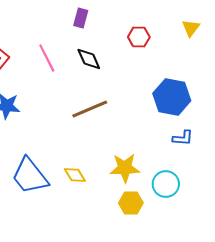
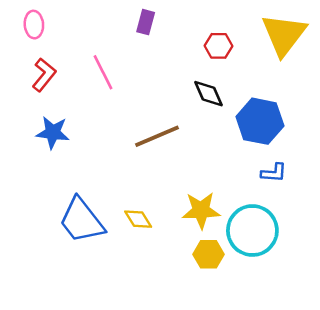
yellow triangle: (191, 28) -> (284, 35), size x2.0
black diamond: (89, 59) -> (208, 94), moved
cyan circle: (166, 184) -> (252, 230), size x1.5

